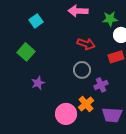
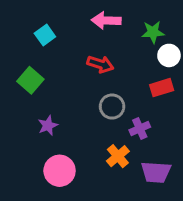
red arrow: (86, 44) -> (100, 64), moved
pink circle: (66, 114) -> (60, 171), moved

